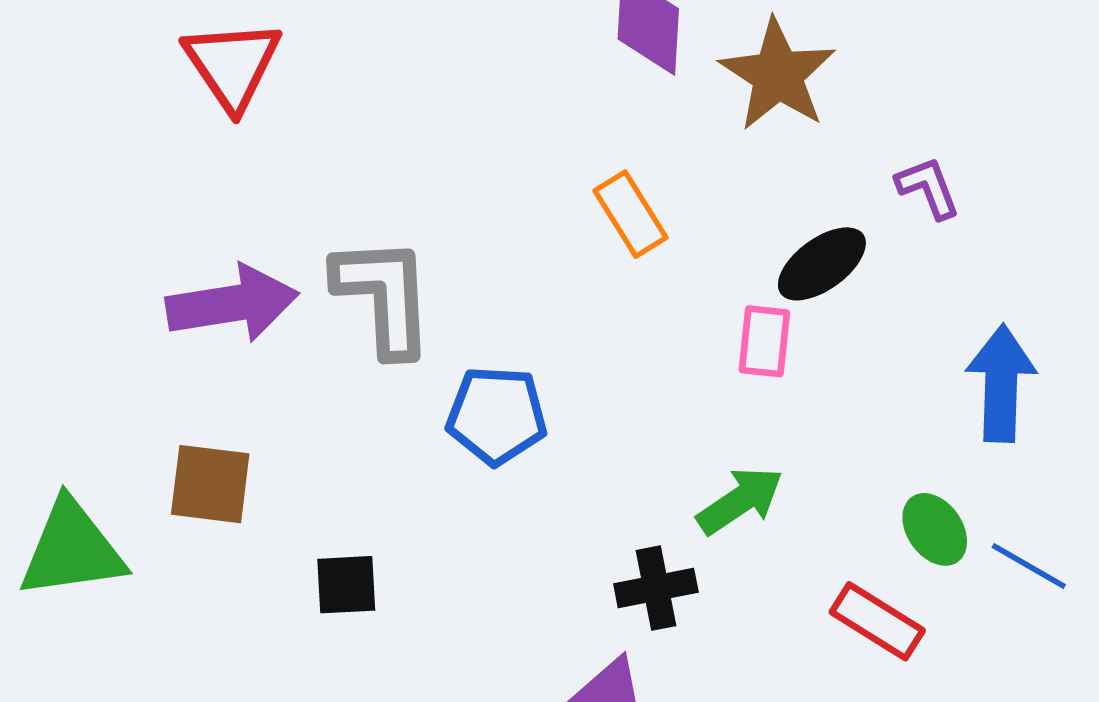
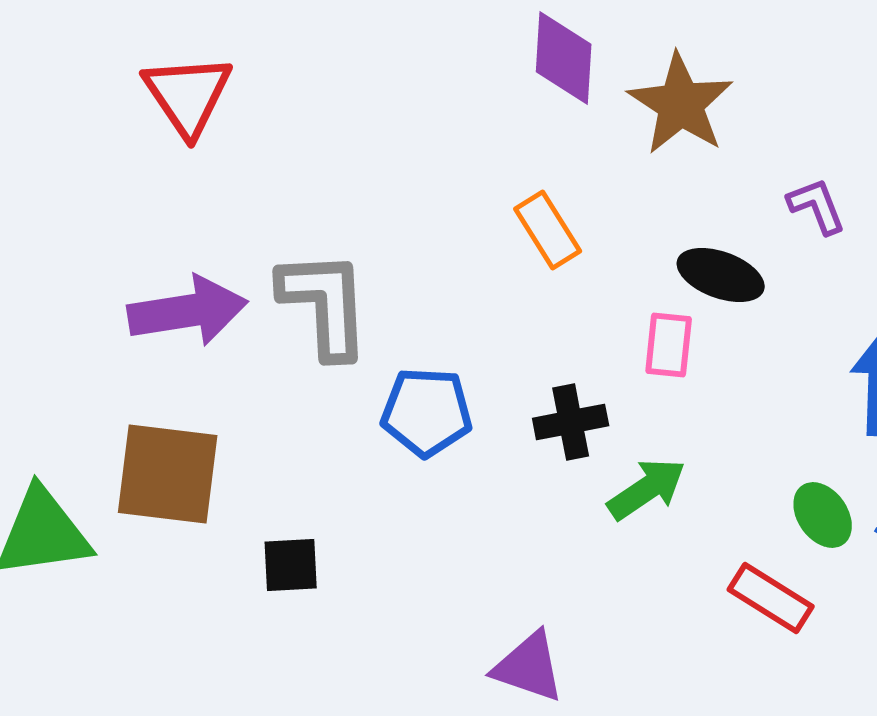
black ellipse: (822, 264) -> (721, 275), turned 56
brown square: (210, 484) -> (168, 474), size x1.4
black cross: (656, 588) -> (571, 422), moved

